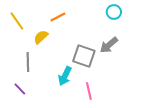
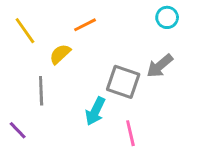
purple line: (20, 89) -> (18, 130), moved

